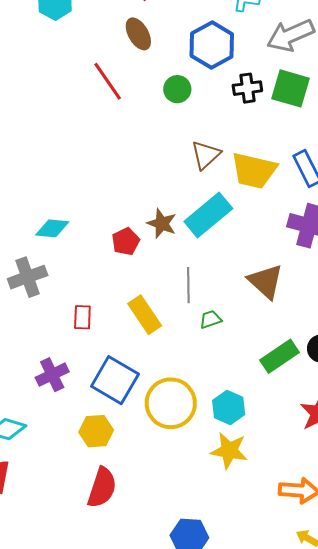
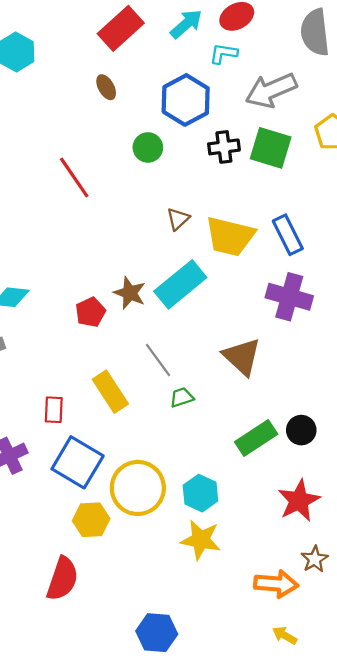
brown ellipse: (138, 34) -> (106, 87), size x0.7
red line: (108, 81) -> (74, 177), moved
brown triangle: (206, 155) -> (178, 219), size x0.7
gray line: (188, 285) -> (158, 360), turned -36
red rectangle: (82, 317) -> (54, 410), moved
yellow hexagon: (96, 431) -> (91, 520), moved

